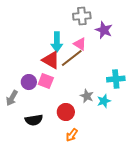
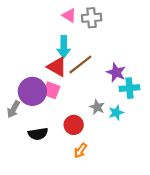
purple star: (104, 30) -> (116, 72), moved
pink triangle: (80, 44) -> (69, 15), moved
purple circle: (29, 82) -> (32, 91), size x1.6

